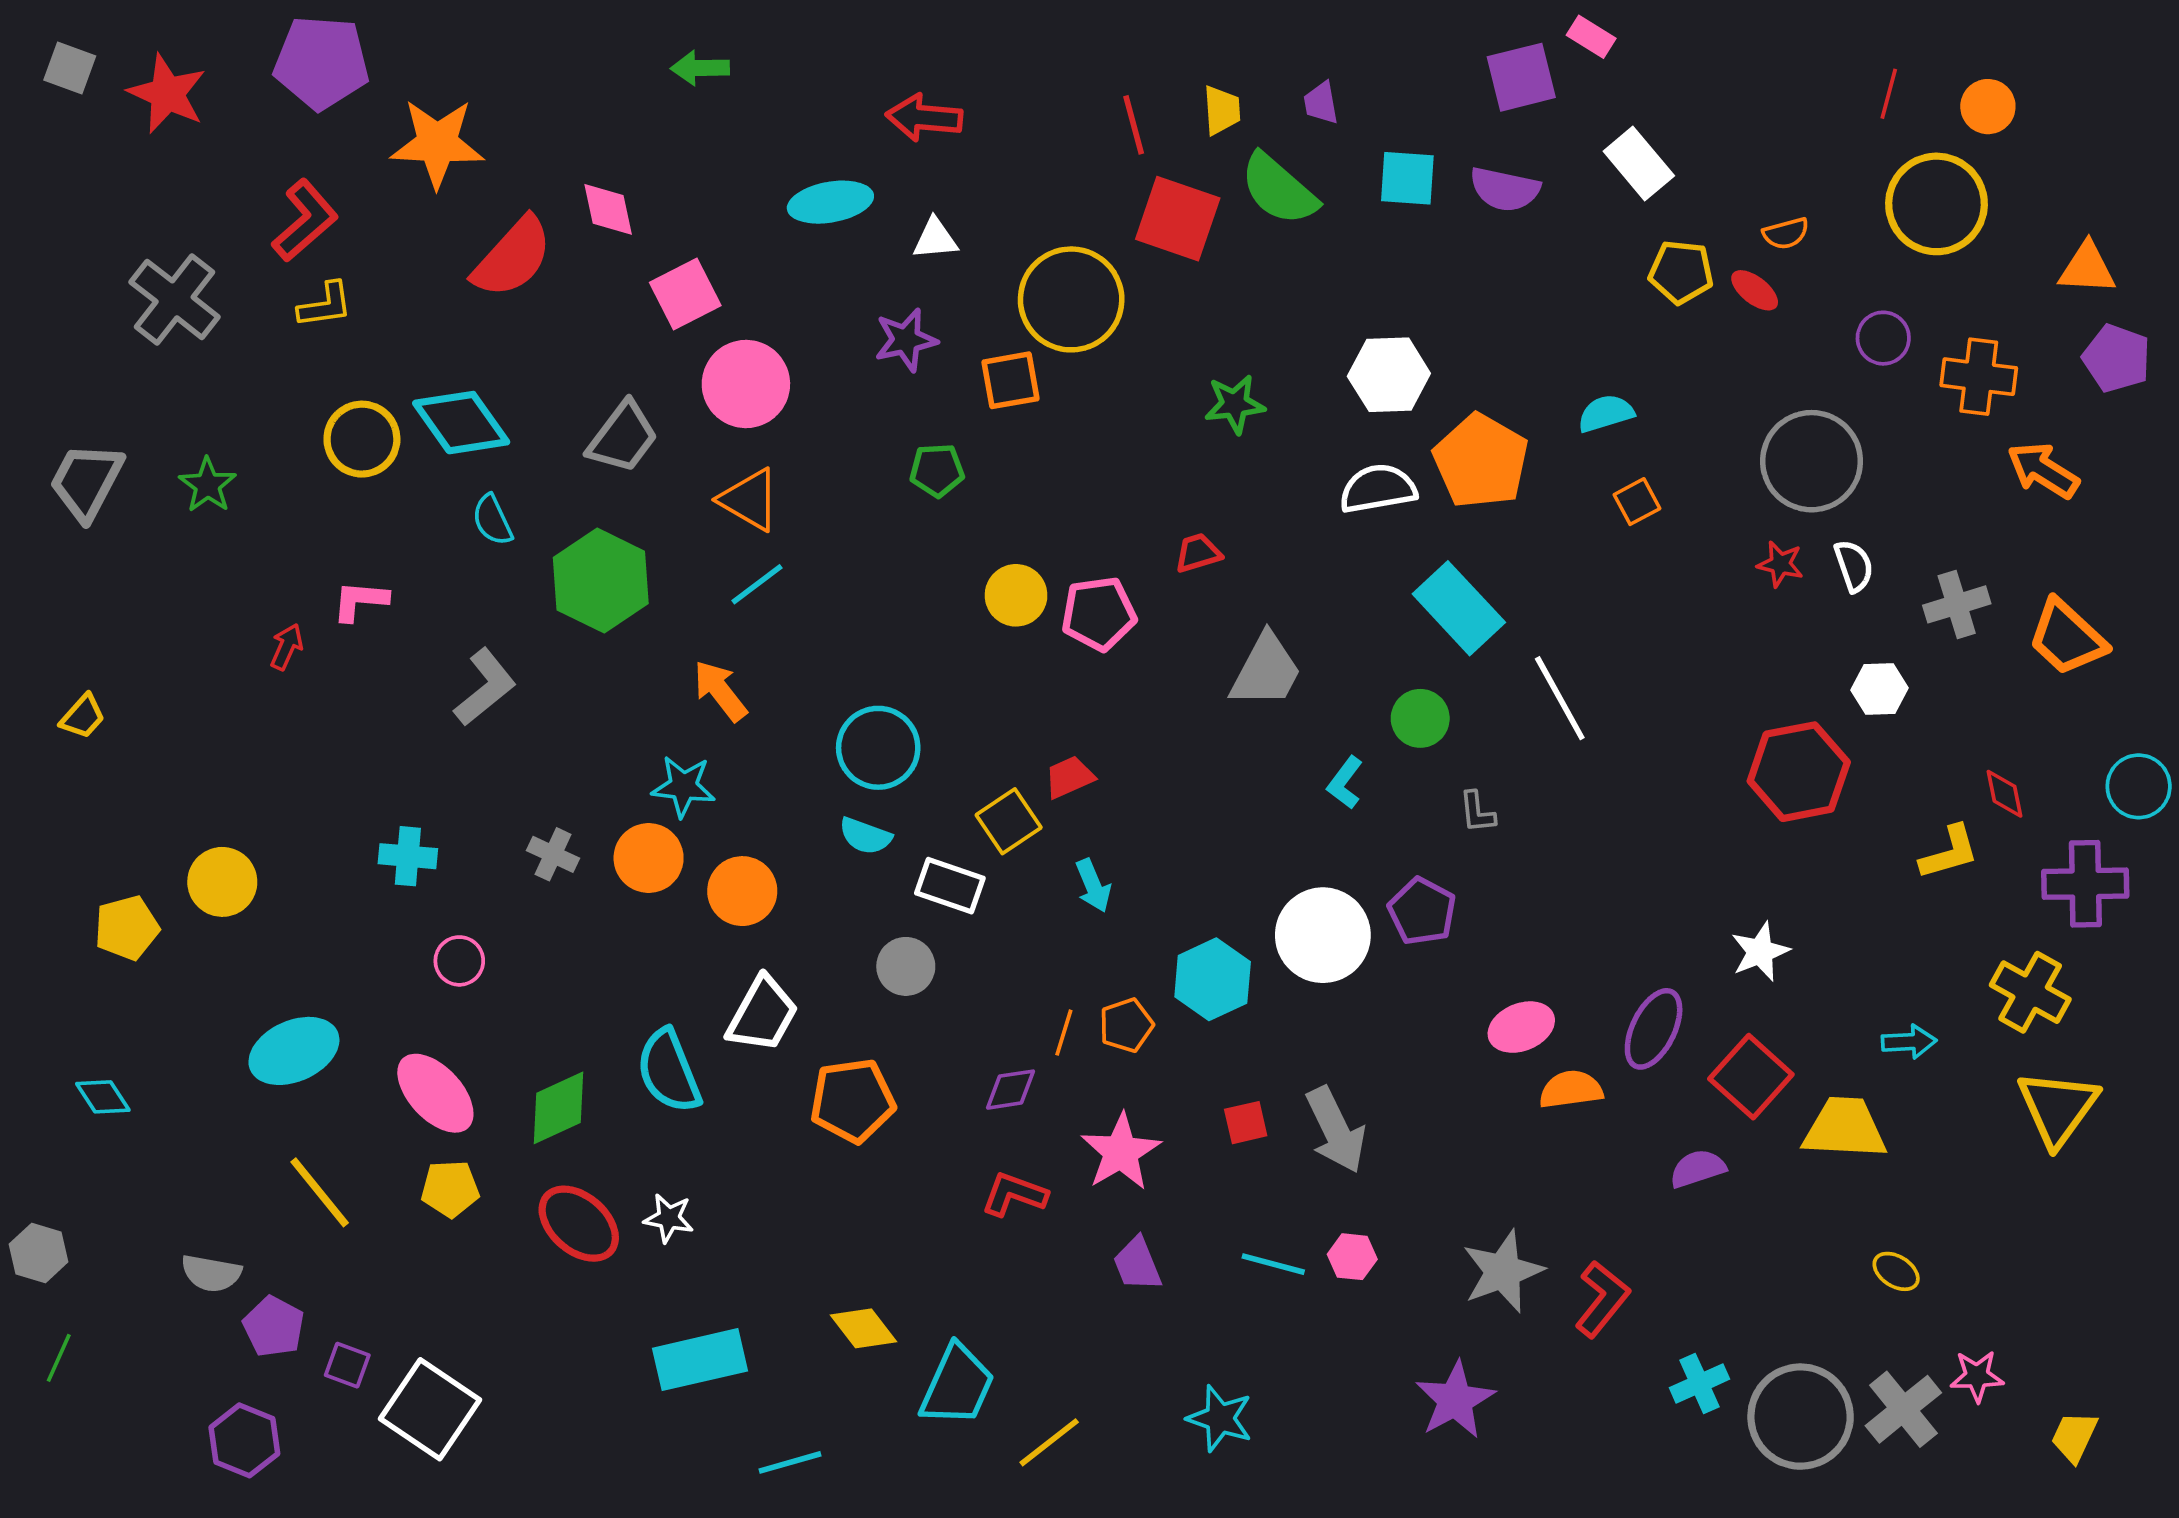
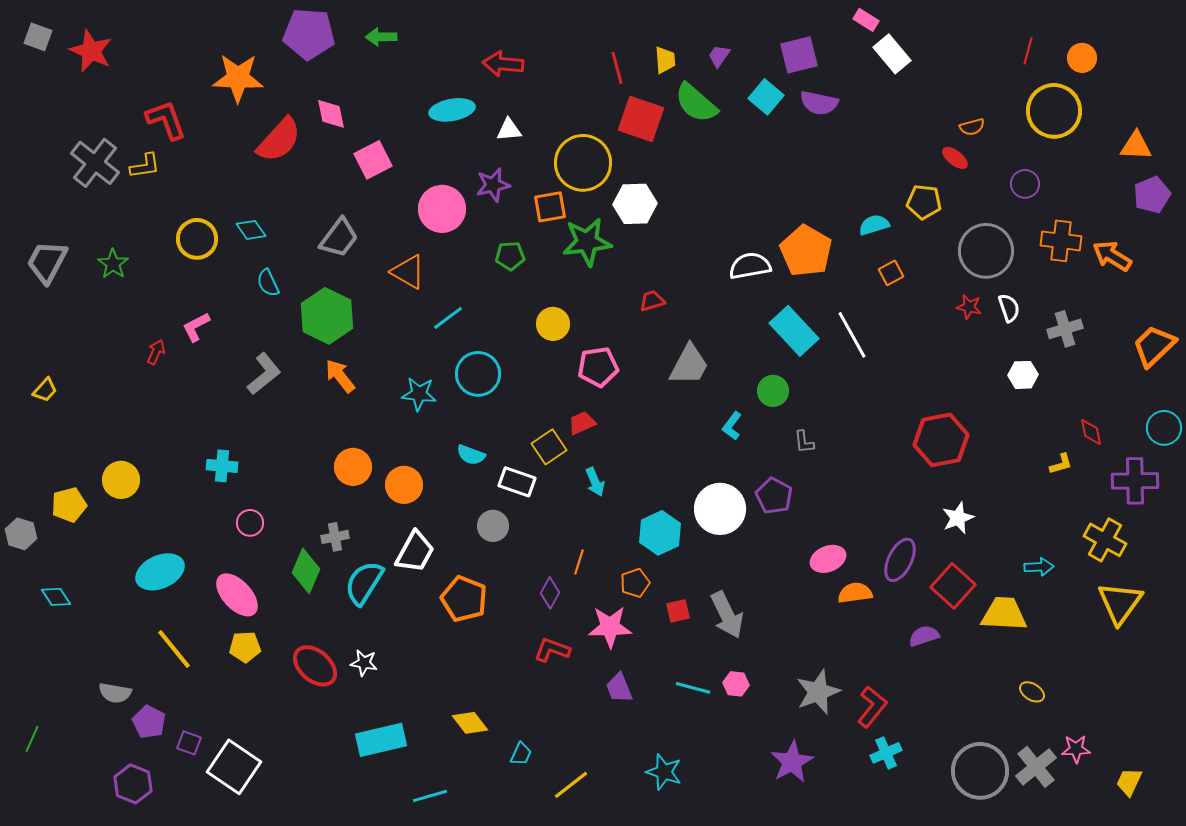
purple pentagon: (322, 62) -> (309, 34), moved
purple square: (1521, 77) -> (799, 55), moved
purple trapezoid: (1321, 103) -> (719, 56), turned 45
white rectangle: (1639, 164) -> (892, 54), moved
cyan square: (1407, 178) -> (766, 97), turned 36
red L-shape: (305, 220) -> (166, 120), turned -69
yellow pentagon: (1681, 272) -> (924, 202), moved
yellow L-shape: (325, 305) -> (145, 166), moved
purple pentagon: (2117, 358) -> (1152, 195), turned 30
white hexagon: (1389, 375) -> (635, 204), moved
orange cross: (1979, 377) -> (1061, 241), moved
pink circle: (746, 384) -> (442, 209), moved
green star: (1235, 404) -> (587, 242), moved, size x1.5
cyan diamond: (461, 423) -> (251, 230), size x0.6
cyan line: (757, 584) -> (448, 318), moved
pink L-shape: (360, 601) -> (196, 327), turned -32
pink pentagon: (1099, 614) -> (598, 367), moved
orange trapezoid: (2067, 638) -> (1154, 346), moved, turned 93
orange arrow: (720, 691) -> (340, 376), moved
white line: (1560, 698) -> (852, 335), moved
cyan circle: (878, 748) -> (478, 374), moved
red hexagon: (1799, 772) -> (941, 440), moved
cyan star: (683, 786) -> (419, 394), moved
yellow L-shape: (1949, 853) -> (1061, 464), size x0.7
gray cross: (553, 854) -> (335, 537), moved, turned -36
orange pentagon: (1126, 1025) -> (635, 583), moved
cyan semicircle: (669, 1071) -> (364, 583), turned 54
purple diamond: (1010, 1090) -> (550, 593), turned -52
orange pentagon: (852, 1101) -> (464, 599), turned 30
green diamond: (559, 1108) -> (306, 571), moved, turned -42
pink star: (1121, 1152) -> (610, 627), turned 30
gray hexagon: (39, 1253) -> (21, 534), moved
cyan cross: (1699, 1383) -> (886, 753), moved
cyan trapezoid: (957, 1385) -> (521, 754), size x0.5

